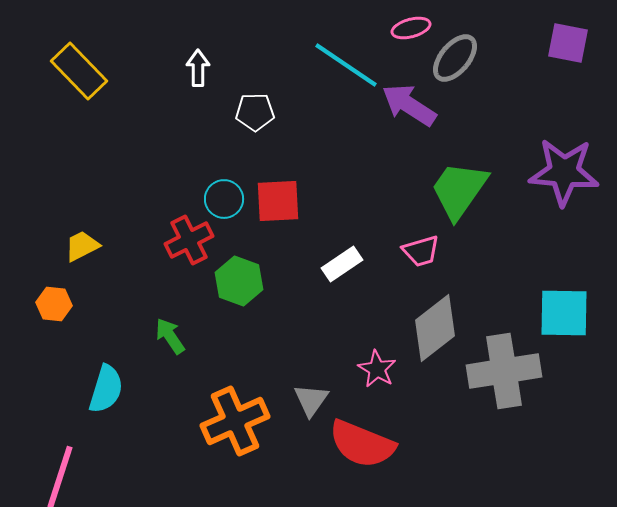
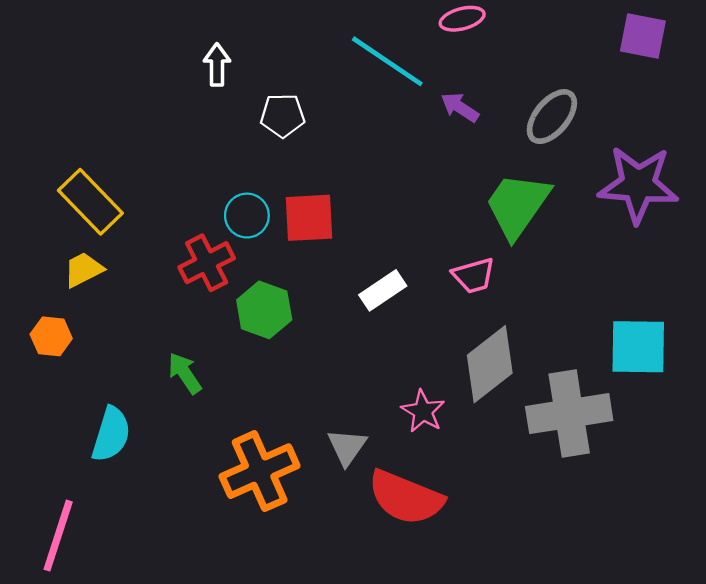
gray ellipse: (455, 58) -> (552, 117), moved
yellow rectangle: (79, 71) -> (90, 202), moved
purple arrow: (409, 105) -> (460, 107), size x0.6

